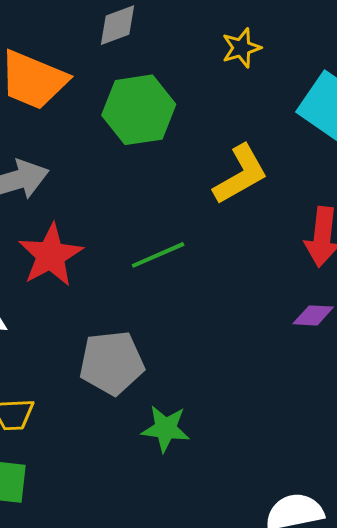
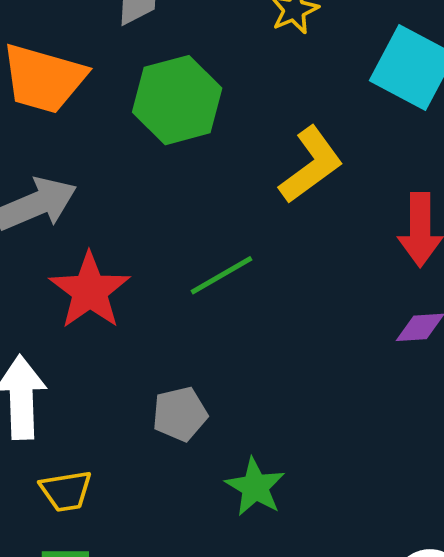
gray pentagon: (112, 363) -> (180, 414), size x0.7
green star: (166, 429) -> (255, 487), turned 30

